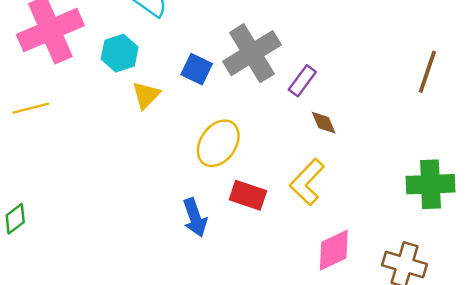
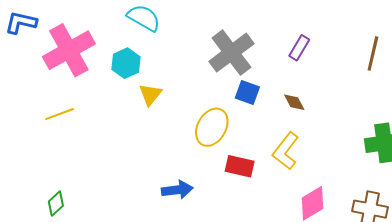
blue square: (197, 69) -> (247, 93), moved
purple rectangle: (302, 81) -> (299, 48), moved
blue arrow: (195, 218) -> (177, 190), moved, turned -72

